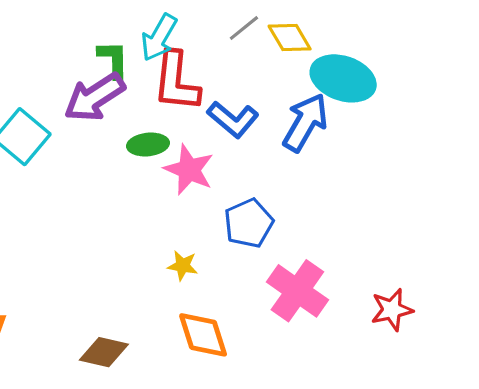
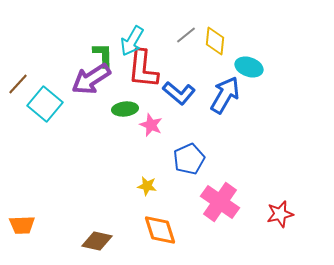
yellow diamond: (290, 38) -> (215, 41), turned 36
cyan ellipse: (343, 78) -> (249, 67), size x0.7
pink star: (189, 170) -> (151, 125), size x0.7

